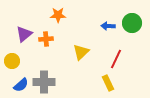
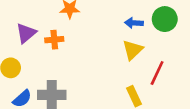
yellow triangle: (81, 52) -> (133, 50), moved
red line: (116, 59) -> (157, 73), moved

